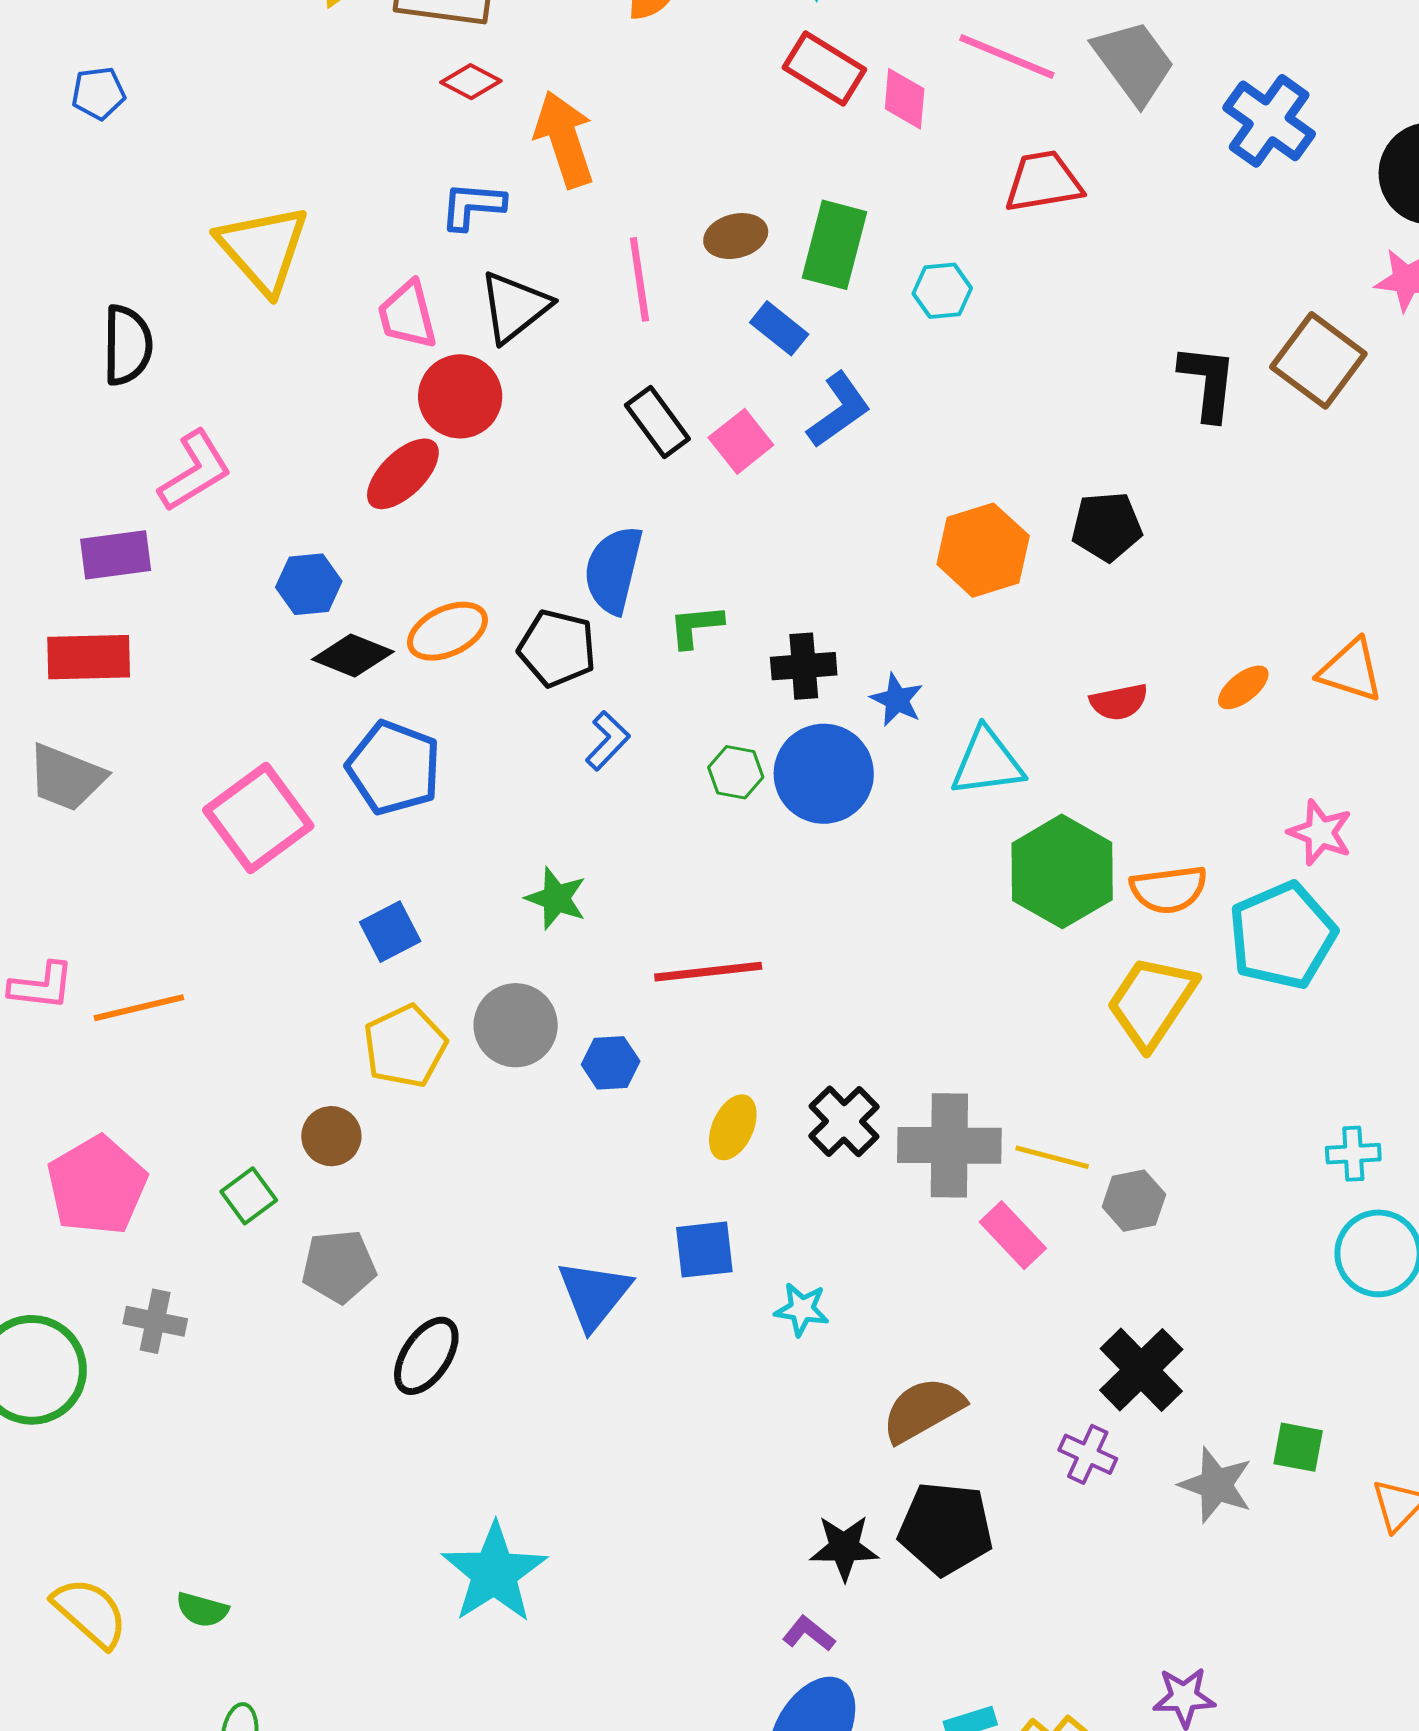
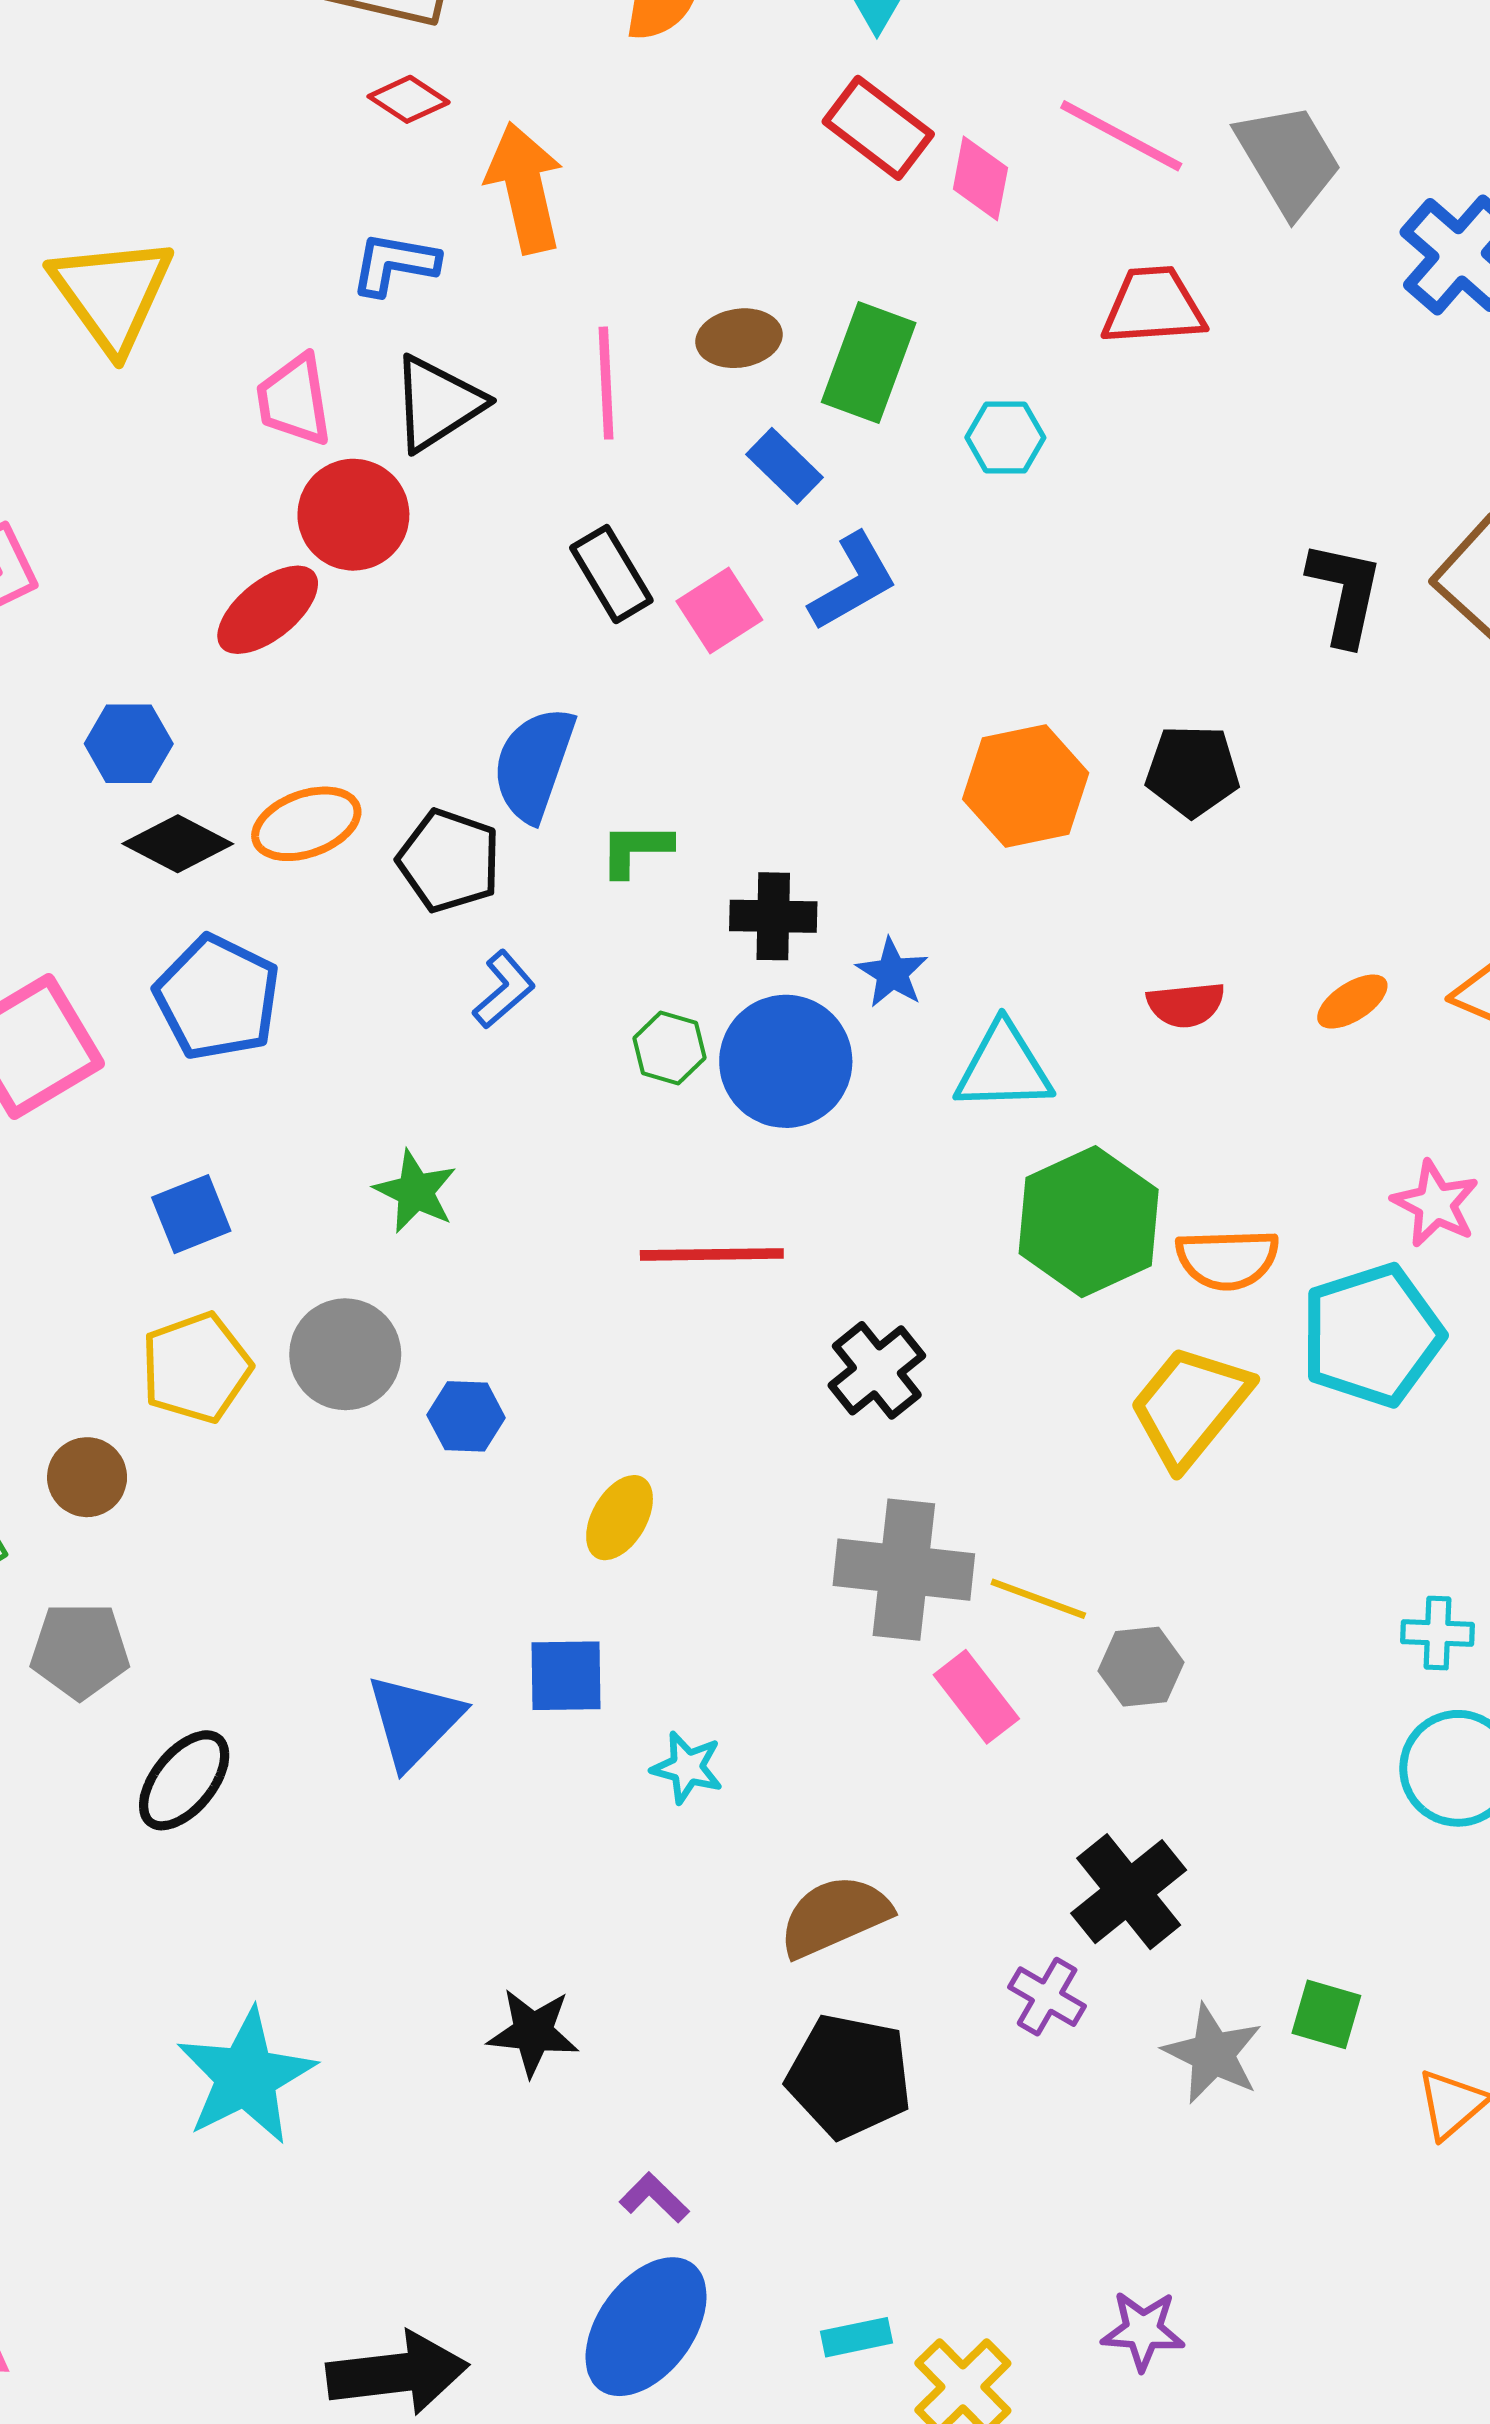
red line: (708, 972) -> (712, 1254), moved
black cross: (844, 1121) -> (877, 1370), moved
black star: (844, 1548) -> (533, 2032), moved

